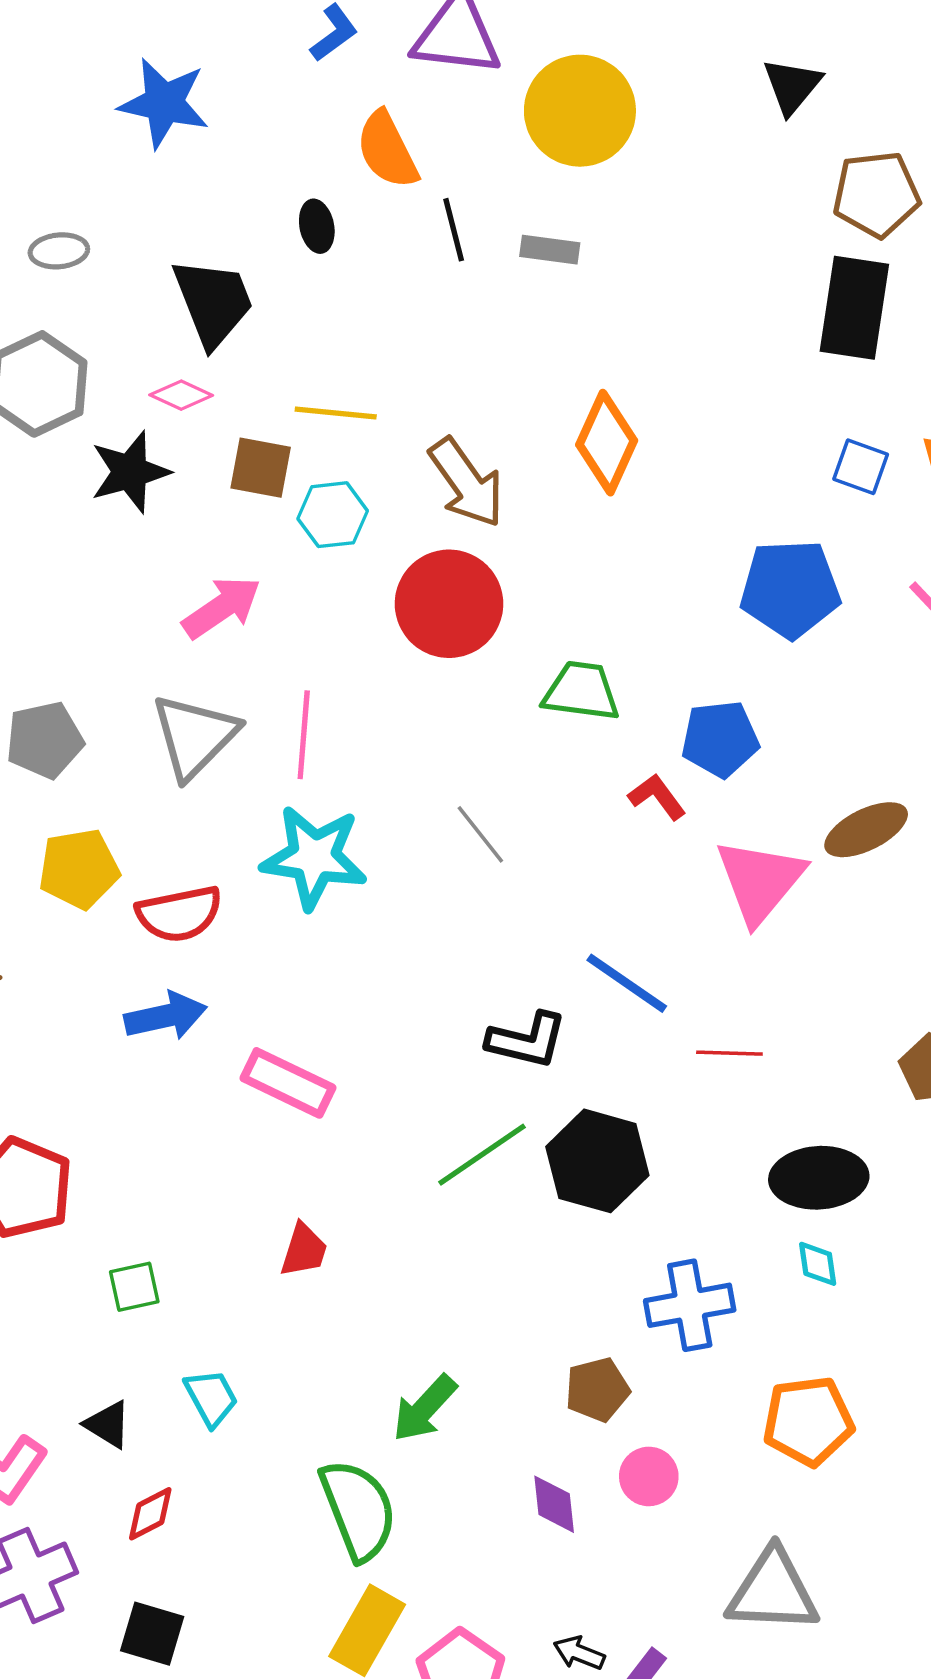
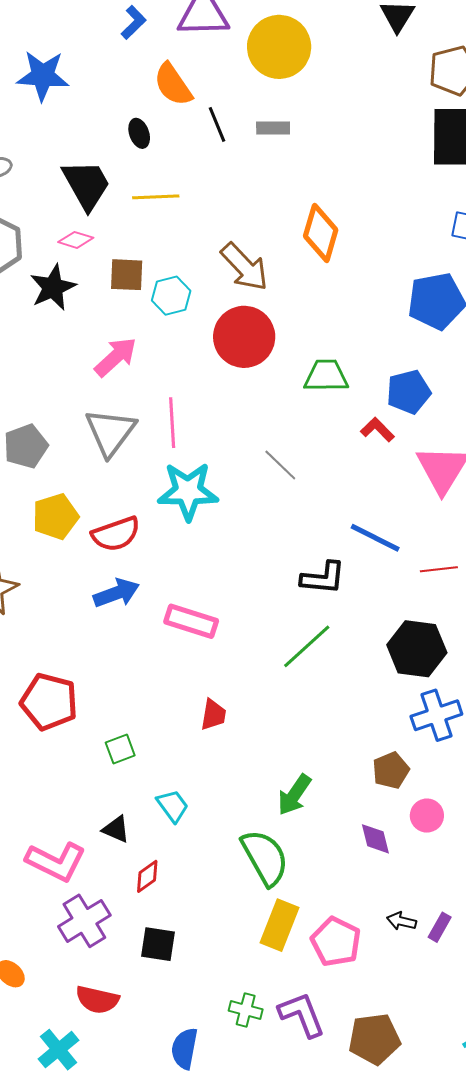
yellow line: (336, 413) -> (156, 197), moved
black hexagon: (597, 1161) -> (417, 649), moved

